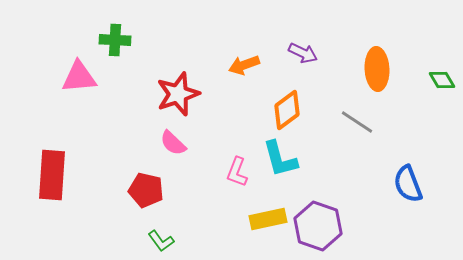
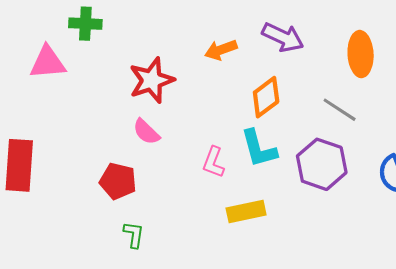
purple arrow: (303, 53) -> (283, 37), size x1.4
purple hexagon: (318, 226) -> (322, 164), moved
green L-shape: (161, 241) -> (134, 235), turned -136

